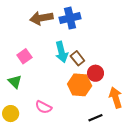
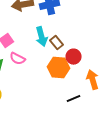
pink semicircle: (43, 107) -> (18, 59), moved

